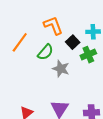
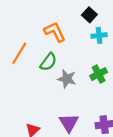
black square: (73, 42) -> (89, 15), moved
green cross: (88, 55) -> (99, 74), moved

